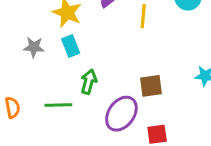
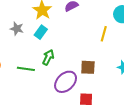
yellow line: (143, 16) -> (104, 34), moved
cyan rectangle: (71, 46) -> (41, 32), turned 48

